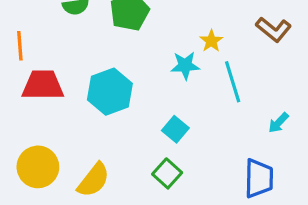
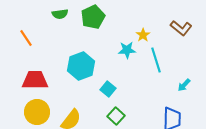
orange line: (20, 46) -> (26, 38), turned -30
red trapezoid: (43, 85) -> (35, 80), moved
cyan square: (175, 129) -> (108, 89), moved

